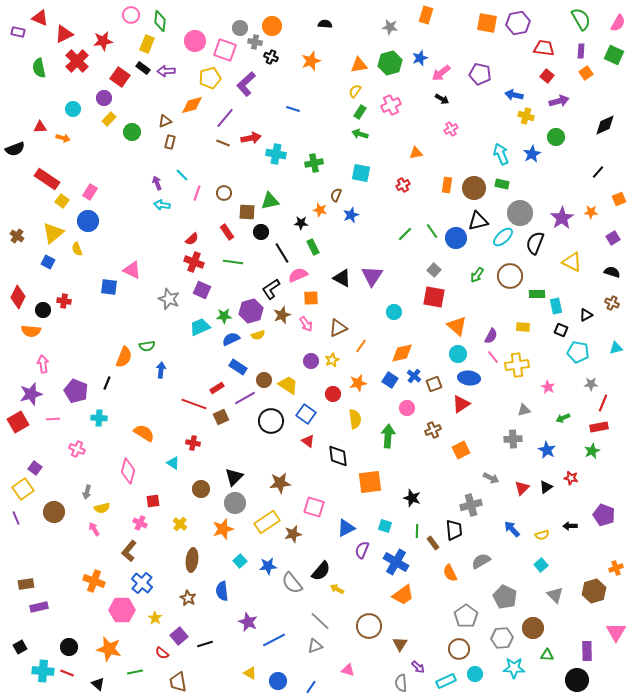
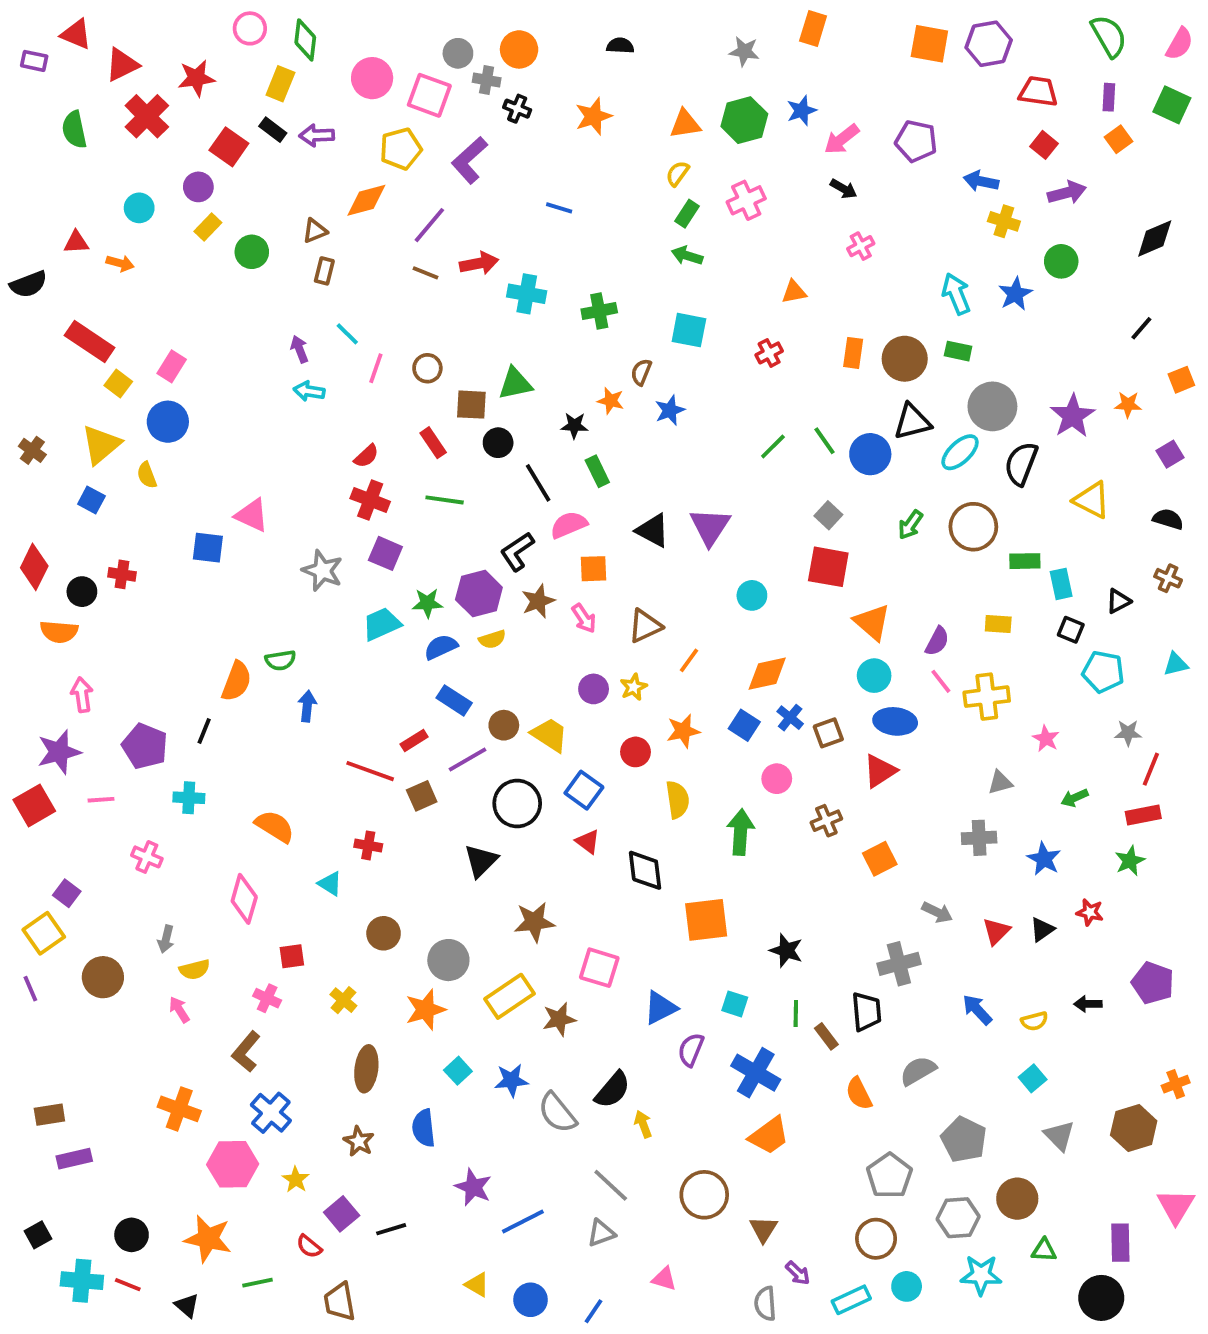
black triangle: (234, 477) -> (481, 861), moved
yellow arrow: (337, 589) -> (643, 1124), turned 40

